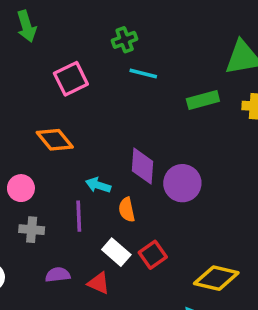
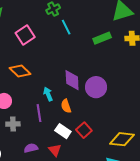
cyan line: (143, 74) -> (66, 27), turned 56
cyan arrow: (98, 185) -> (48, 94), turned 56
red triangle: (99, 283) -> (55, 150), turned 32

